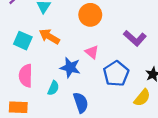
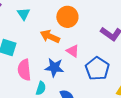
orange arrow: (49, 37) -> (50, 36), moved
pink semicircle: (26, 76) -> (24, 70), moved

